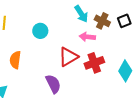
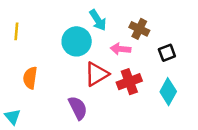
cyan arrow: (81, 14) -> (98, 20), moved
black square: (124, 21) -> (167, 53), moved
cyan circle: (40, 31) -> (77, 41), moved, size x1.5

